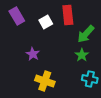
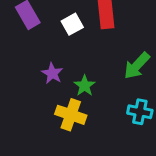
green arrow: (86, 34) -> (137, 66), moved
green star: (82, 55) -> (85, 86), moved

